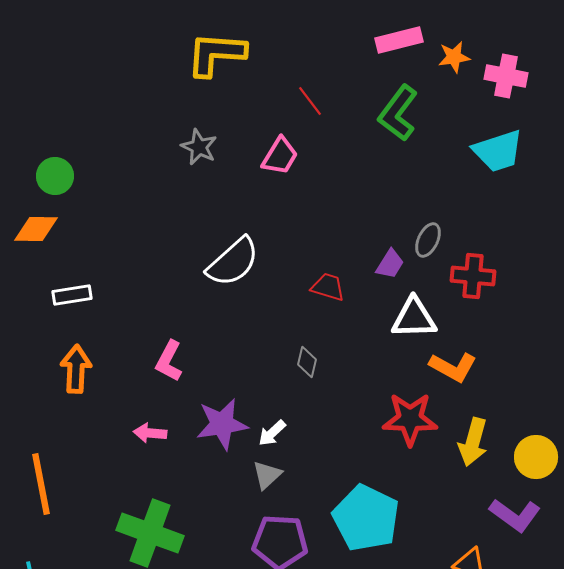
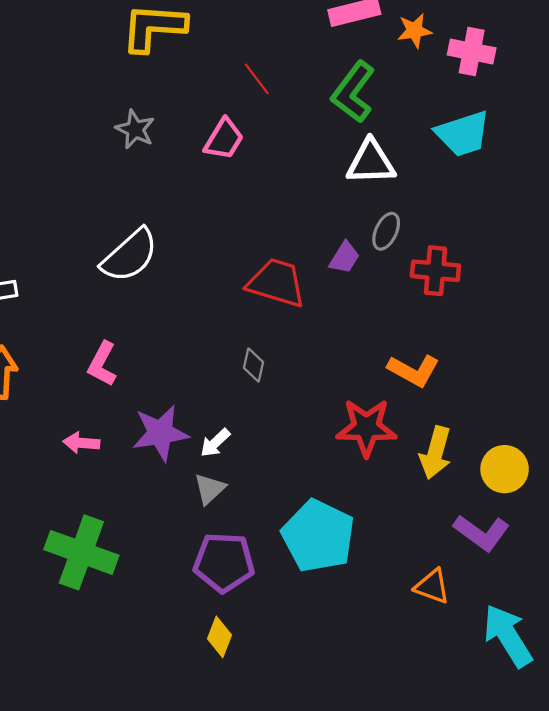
white semicircle: (233, 262) -> (130, 255), moved
red trapezoid: (328, 287) -> (277, 283), size x1.6
white triangle: (414, 318) -> (371, 162), moved

